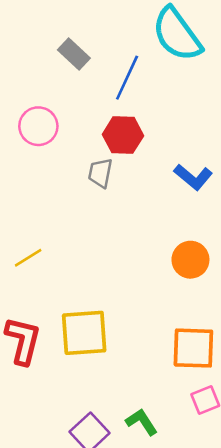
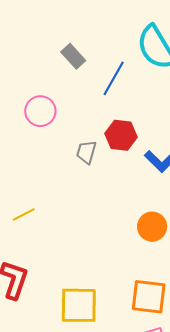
red hexagon: (123, 135) -> (121, 135), moved
yellow square: (84, 333) -> (79, 305), moved

